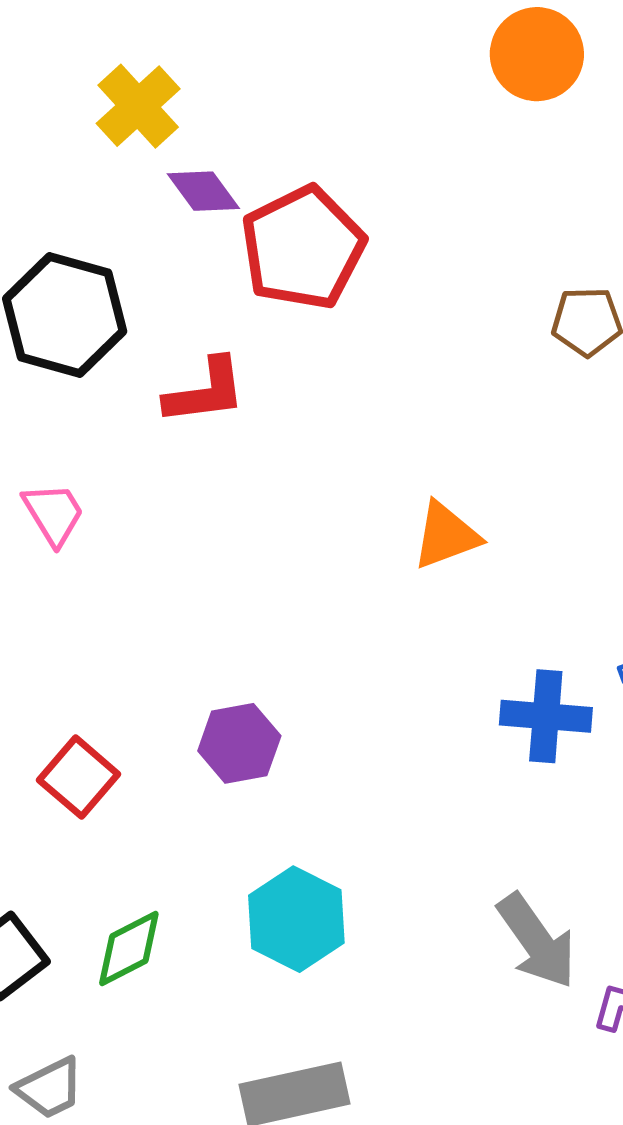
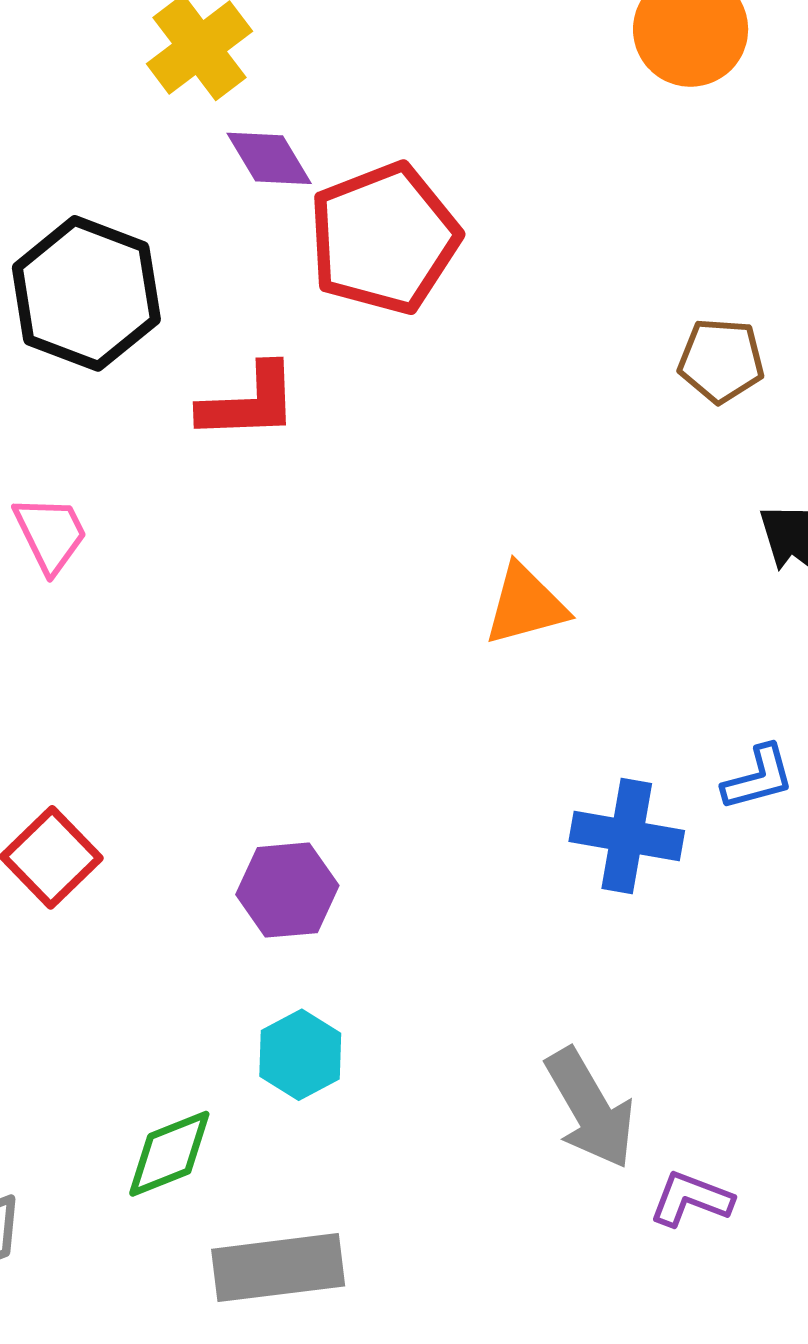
purple hexagon: (239, 743) -> (287, 890), moved
cyan hexagon: (296, 919) -> (300, 1055), size x0.7
green diamond: (129, 949) -> (169, 1154), moved

